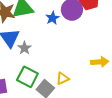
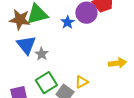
green square: (27, 77) -> (46, 83), turned 35

